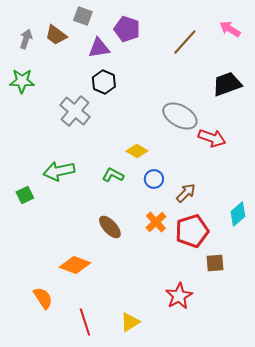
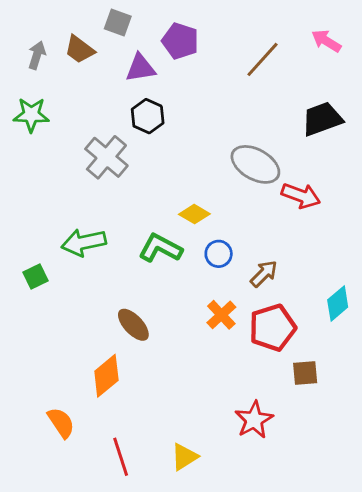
green L-shape: (113, 175) -> (160, 248), size x1.4
brown ellipse: (110, 227) -> (133, 325), moved
orange diamond: (75, 265) -> (106, 376), turned -60

